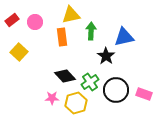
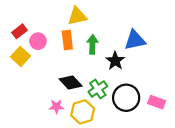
red rectangle: (12, 20) -> (19, 31), moved
pink circle: (35, 22) -> (38, 41), moved
green arrow: (91, 31) -> (92, 44), moved

